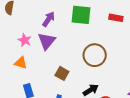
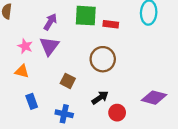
red rectangle: (116, 18) -> (111, 24), moved

